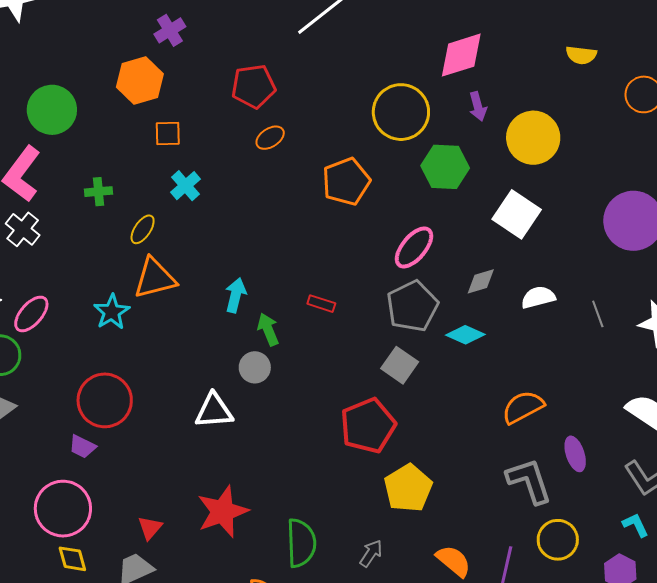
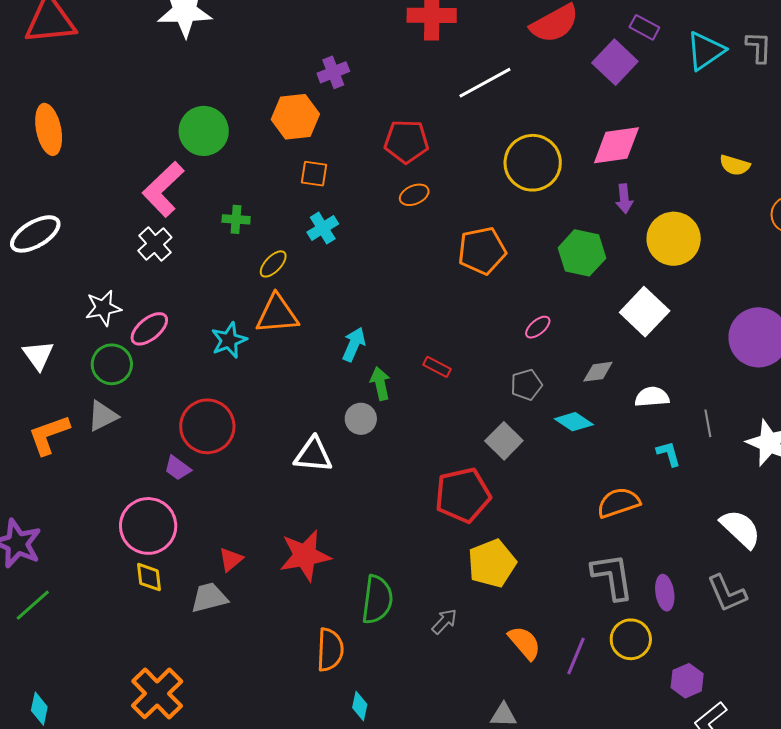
yellow circle: (401, 112) -> (533, 163), moved
pink ellipse: (414, 247) -> (538, 327), size x0.6
gray pentagon: (412, 306) -> (526, 385), size x0.6
purple ellipse: (575, 454) -> (665, 593), moved
cyan L-shape: (636, 525) -> (669, 454), moved

